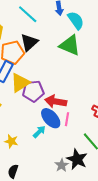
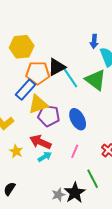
cyan line: (28, 14) -> (70, 78), moved
red arrow: (56, 101) -> (40, 142), moved
blue ellipse: (51, 118) -> (78, 119), moved
yellow star: (11, 141) -> (16, 151), moved

